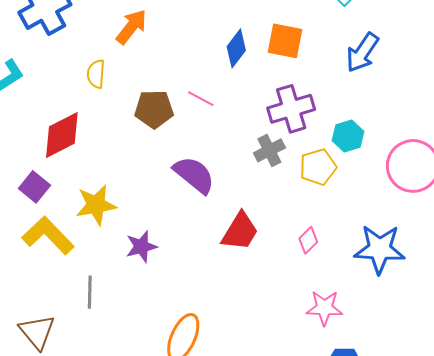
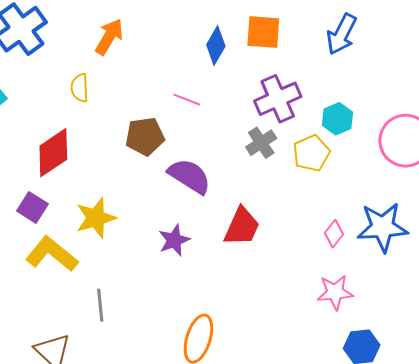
brown pentagon: (154, 109) -> (145, 136), moved
pink diamond: (308, 240) -> (334, 234), moved
purple star: (141, 247) -> (174, 240), moved

